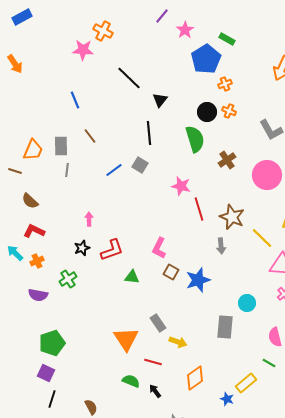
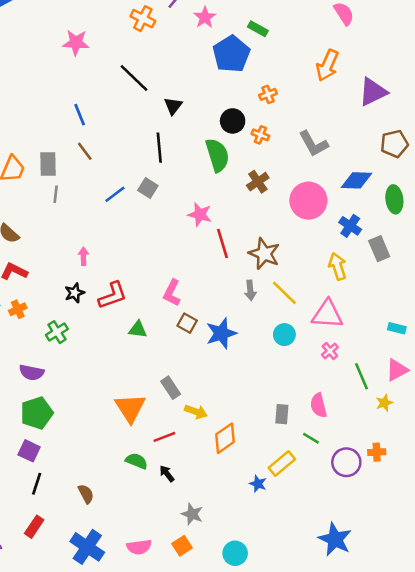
orange cross: (103, 31) -> (143, 19), moved
orange cross: (225, 84) -> (268, 94), moved
blue line: (75, 100) -> (80, 115), moved
orange cross: (229, 111) -> (260, 135), moved
yellow line: (262, 238) -> (284, 293), moved
purple semicircle: (38, 295) -> (32, 372), moved
cyan circle: (247, 303) -> (284, 335), moved
gray rectangle: (225, 327) -> (282, 414), moved, size x0.7
red line: (153, 362) -> (164, 437), turned -36
orange diamond: (195, 378) -> (225, 438), moved

